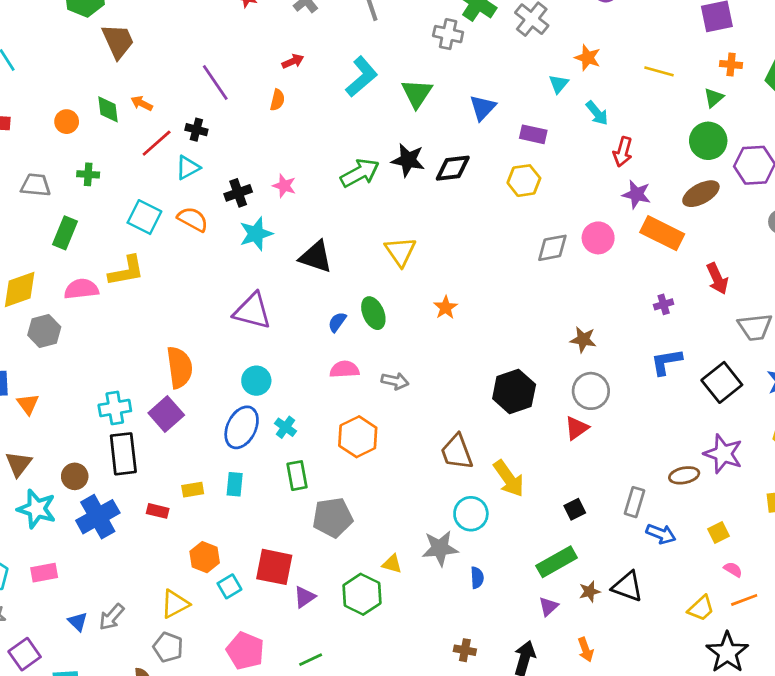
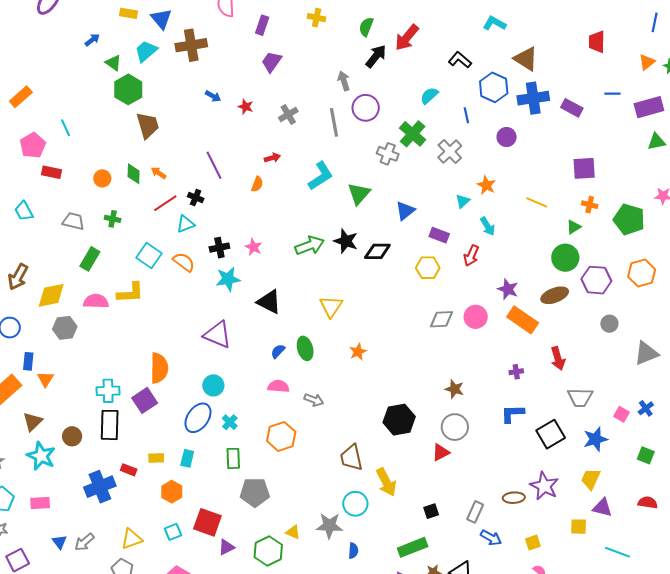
red arrow: (623, 152) -> (471, 256), moved
blue cross: (98, 517) -> (100, 487), moved
orange hexagon: (205, 557) -> (172, 492), moved

